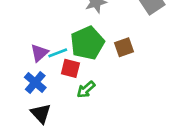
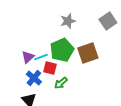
brown square: (124, 47) -> (88, 53), size x1.5
blue cross: (35, 82) -> (34, 78), moved

